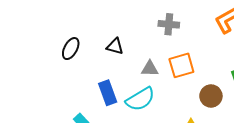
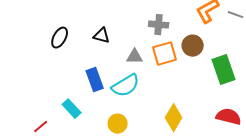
gray cross: (169, 24) -> (159, 25), moved
brown circle: (211, 96) -> (193, 46), moved

